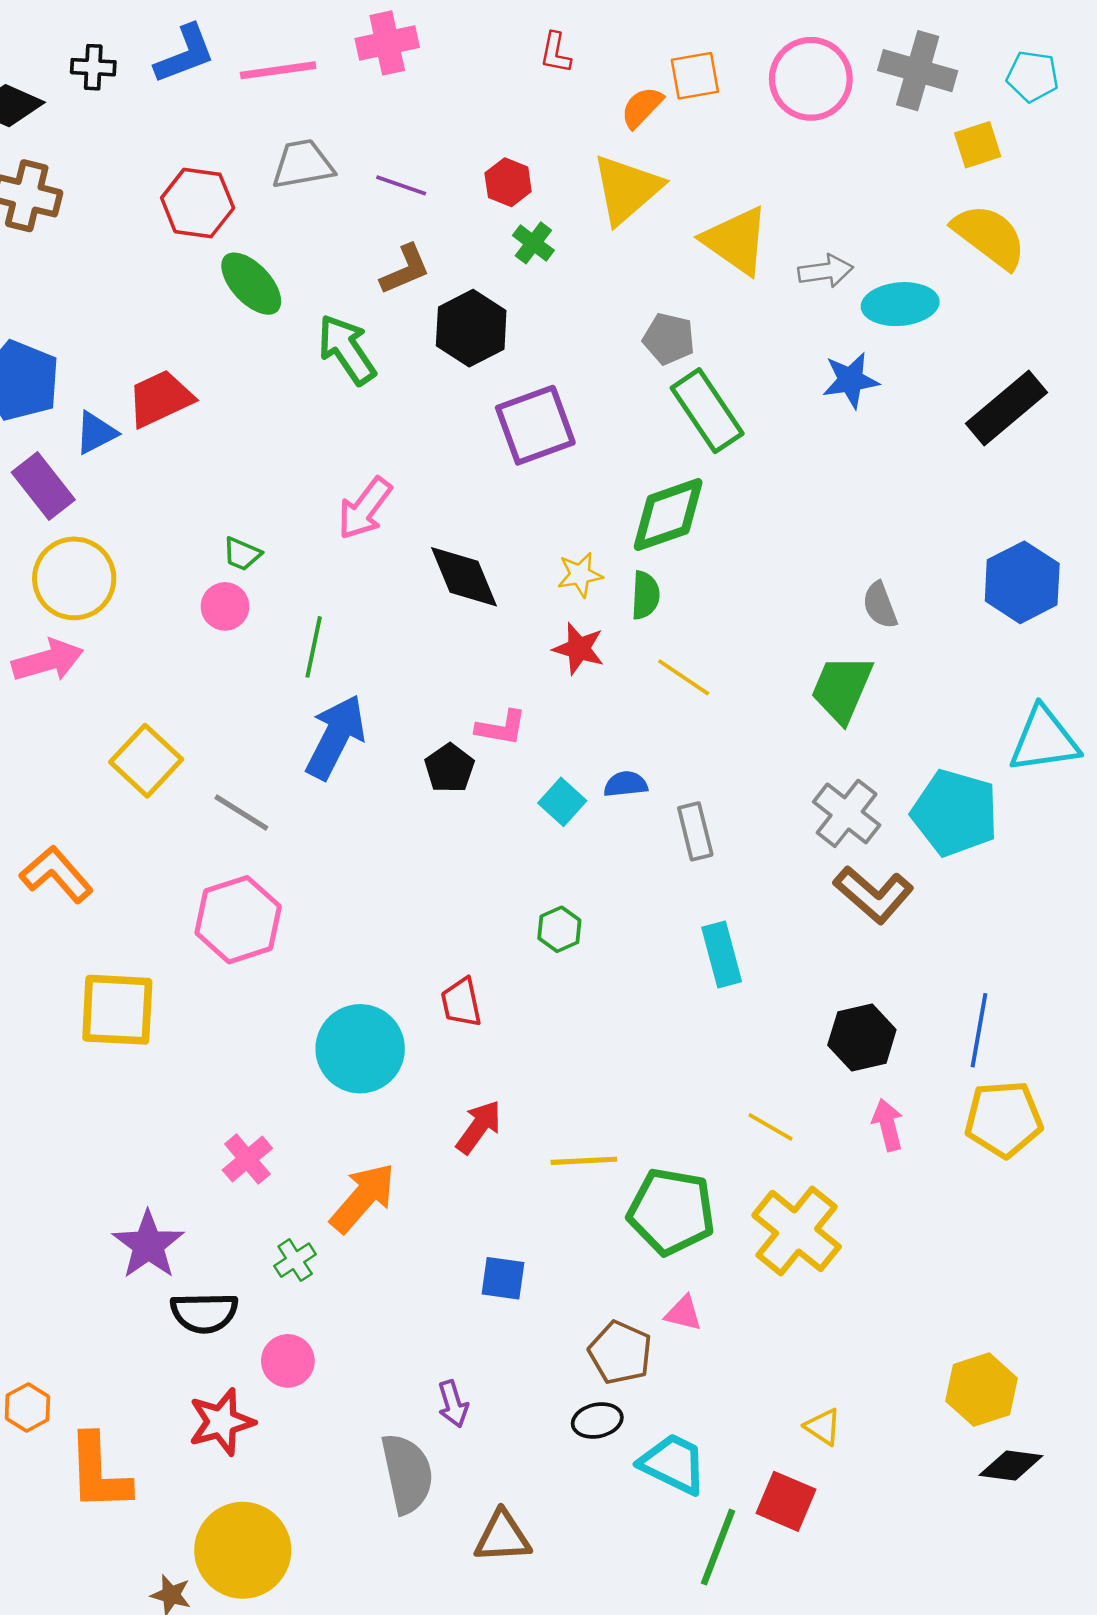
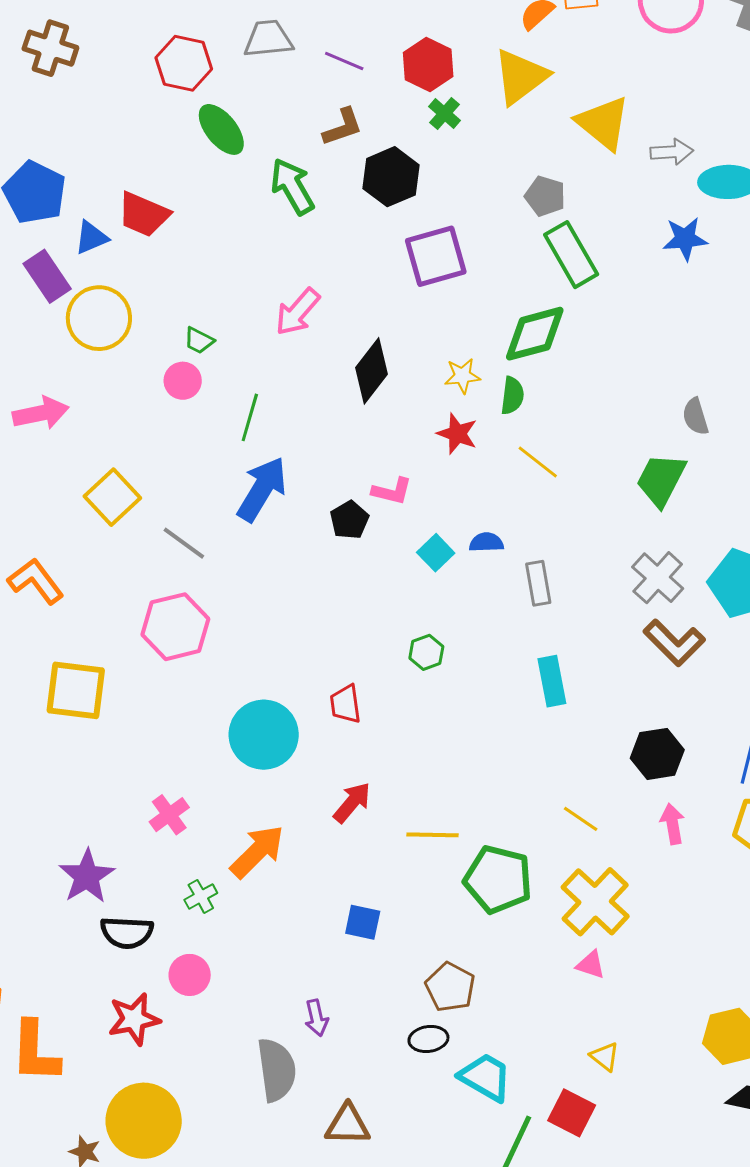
red hexagon: (508, 182) -> (428, 65), size x1.4
red trapezoid: (160, 399) -> (144, 214), turned -136
black diamond: (464, 577) -> (371, 371), turned 56
yellow circle: (74, 578) -> (99, 318), moved
pink triangle: (683, 1313) -> (591, 965), moved

